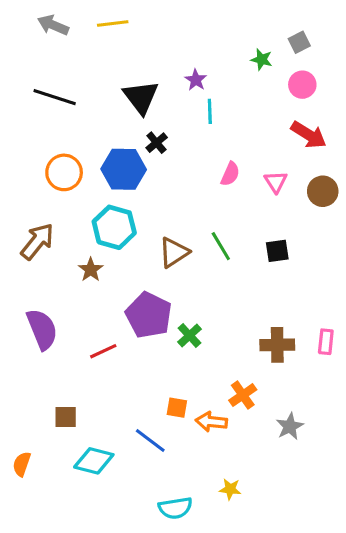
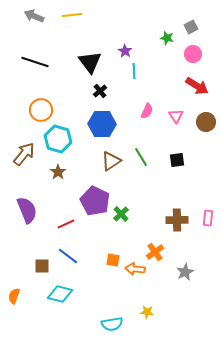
blue hexagon: (124, 169) -> (102, 124), moved
cyan hexagon: (114, 227) -> (58, 139), moved
blue line: (150, 441) -> (68, 256), moved

